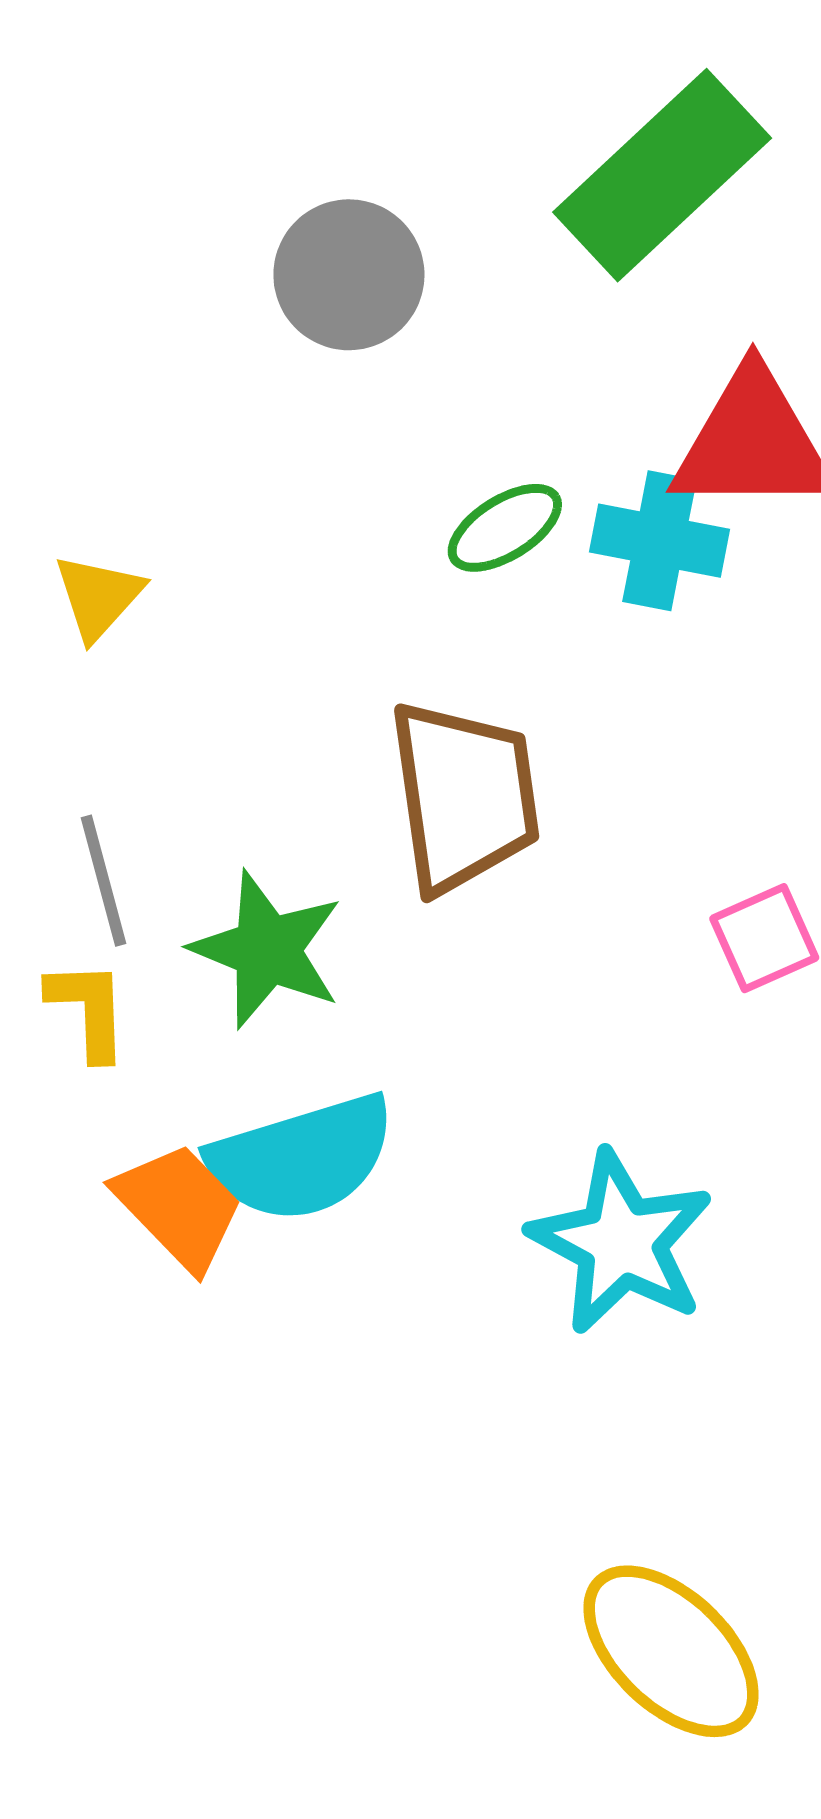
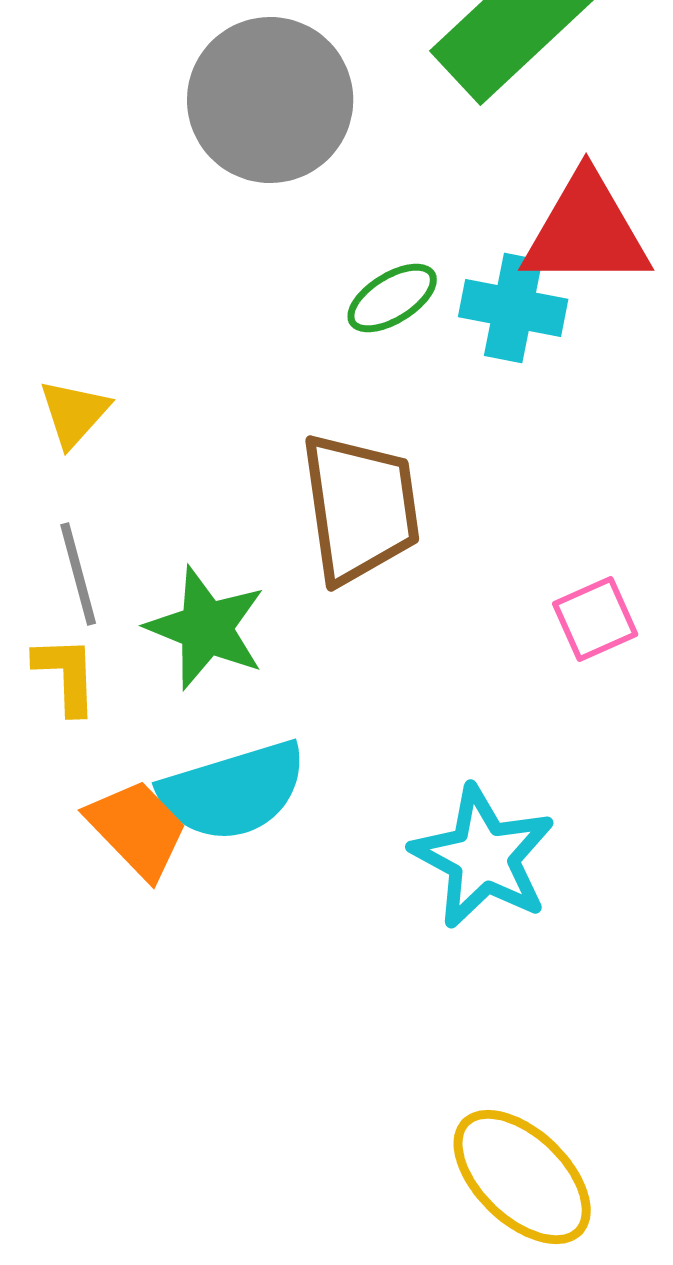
gray circle: (349, 275) -> (270, 100), size x1.4
yellow triangle: (98, 597) -> (74, 413), moved

